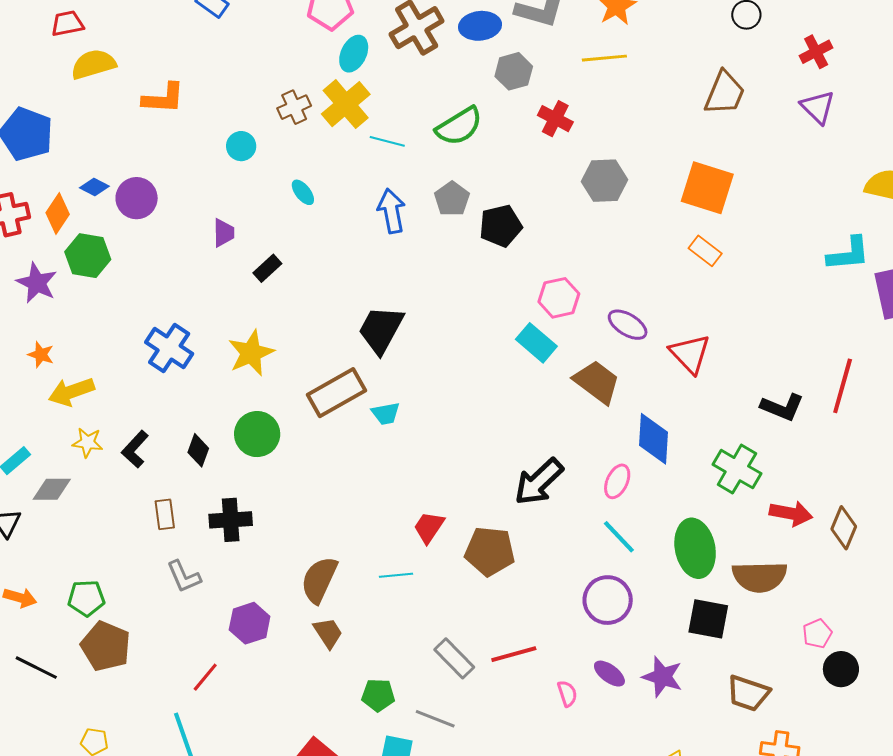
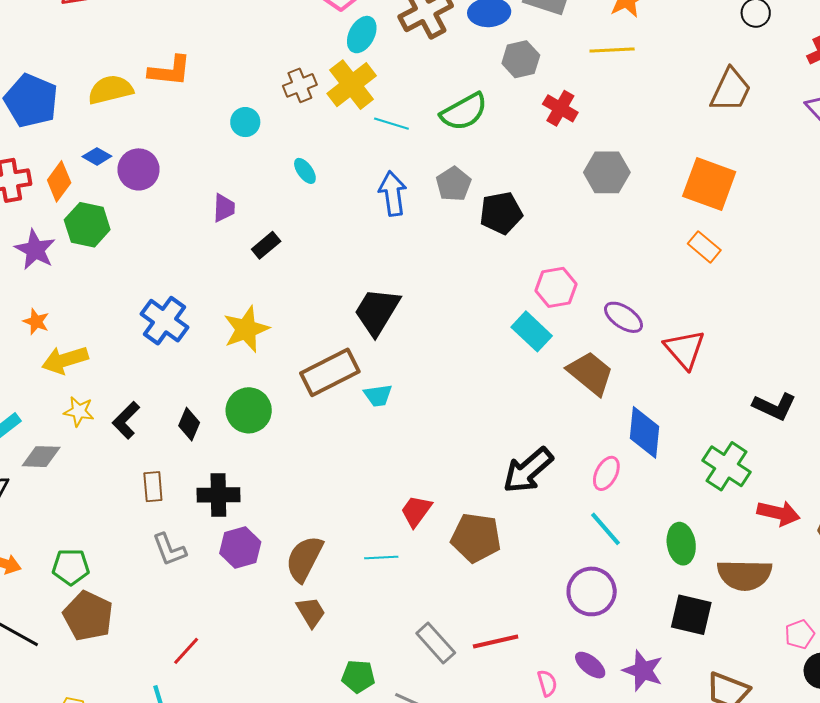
yellow semicircle: (93, 64) -> (110, 90), moved
green ellipse: (695, 548) -> (681, 544), size x0.7
purple hexagon: (250, 623) -> (240, 548), moved

